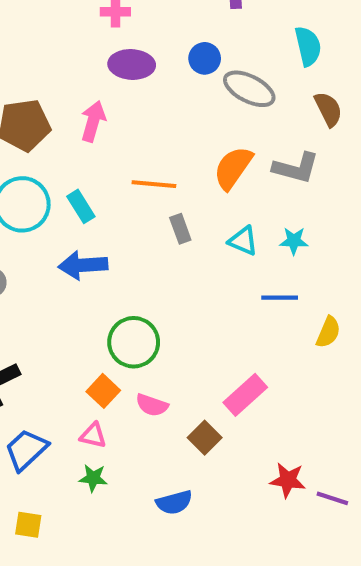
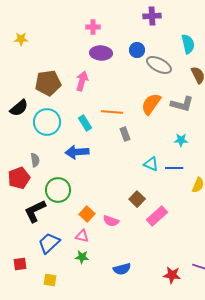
cyan rectangle: (81, 206) -> (85, 123), moved
cyan triangle: (243, 241) -> (151, 164), moved
green circle: (134, 342) -> (58, 190), moved
brown square: (205, 438) -> (137, 199), moved
red star: (288, 480) -> (172, 275), moved

